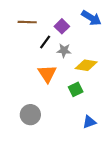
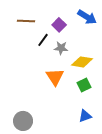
orange triangle: (47, 74) -> (55, 77), moved
green square: (76, 89) -> (84, 85), moved
gray circle: (30, 115) -> (23, 121), moved

